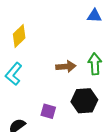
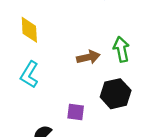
yellow diamond: (19, 36) -> (29, 30), turned -40

